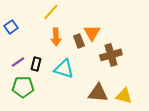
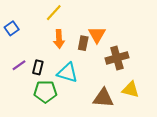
brown rectangle: (79, 41) -> (83, 43), turned 32
green pentagon: (23, 87) -> (45, 92), moved
yellow triangle: (124, 96) -> (131, 90), moved

